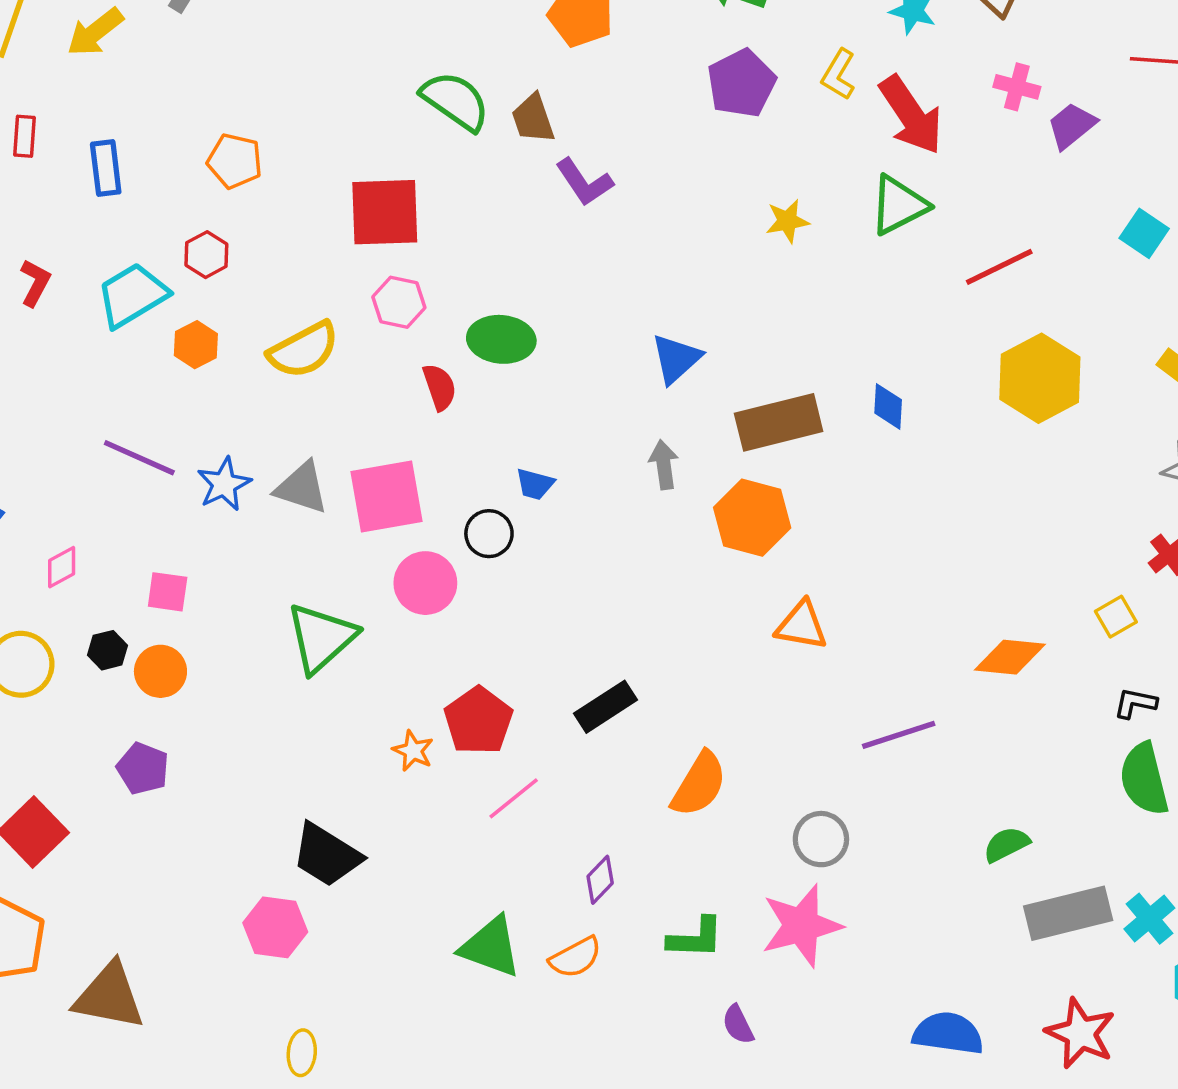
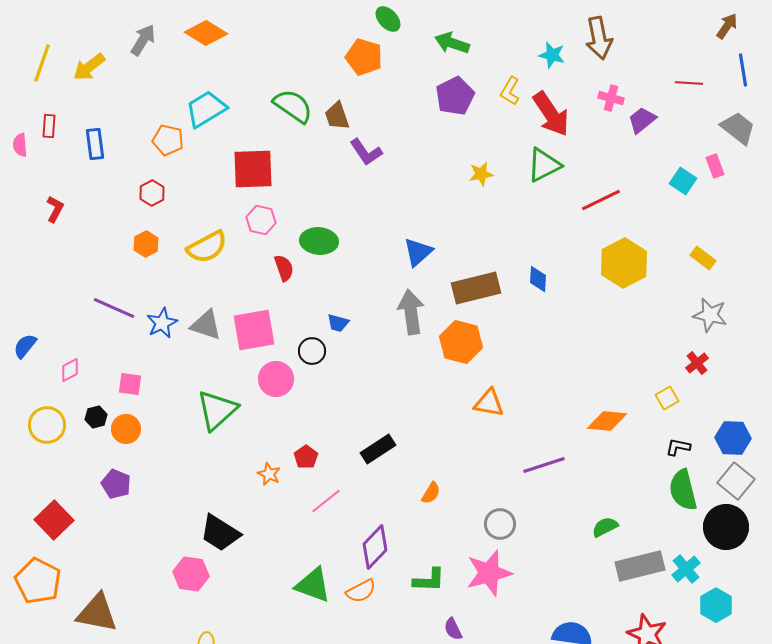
cyan trapezoid: (132, 295) -> (206, 109), moved
gray arrow: (664, 465) -> (411, 312), size x1.6
red pentagon: (478, 721) -> (306, 457), size x0.6
orange semicircle: (699, 784) -> (431, 493), size x0.6
purple diamond: (600, 880) -> (375, 547), size x1.6

